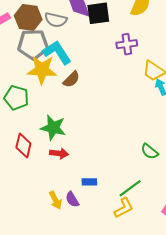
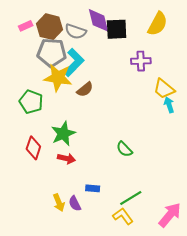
cyan L-shape: (57, 52) -> (74, 62), turned 72
green star: (53, 128) -> (63, 134), turned 30
green semicircle: (149, 151) -> (124, 149), moved
yellow L-shape: (124, 208) -> (123, 216), turned -105

